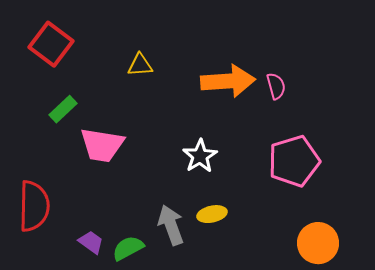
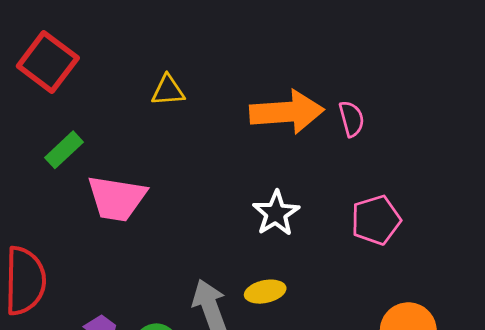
white star: (200, 156) -> (276, 213), moved
pink pentagon: (294, 161) -> (376, 220), size x0.7

